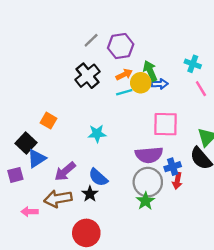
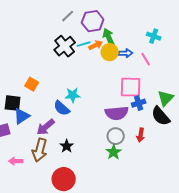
green arrow: (150, 71) -> (109, 37), moved
pink line: (201, 89) -> (146, 59), moved
cyan line: (124, 92) -> (84, 44), moved
black square: (26, 143) -> (13, 103), turned -36
blue cross: (173, 167) -> (139, 103), moved
blue semicircle: (98, 177) -> (62, 108), moved
gray circle: (148, 182) -> (116, 136), size x0.7
brown arrow: (58, 199) -> (40, 150), turned -65

